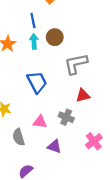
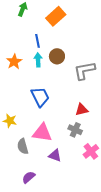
gray L-shape: (76, 64) -> (84, 71), moved
gray cross: (66, 117) -> (75, 130), moved
pink triangle: (40, 122) -> (42, 133), size x1.5

